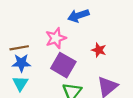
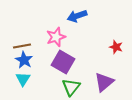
red star: (99, 50) -> (116, 47), moved
blue star: (21, 63) -> (24, 60), turned 30

